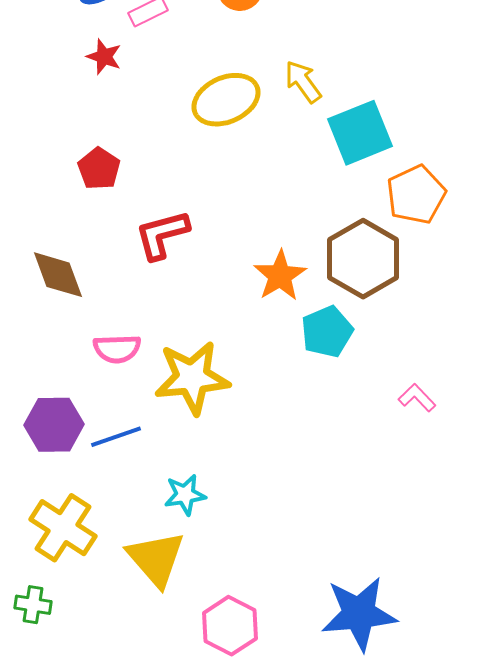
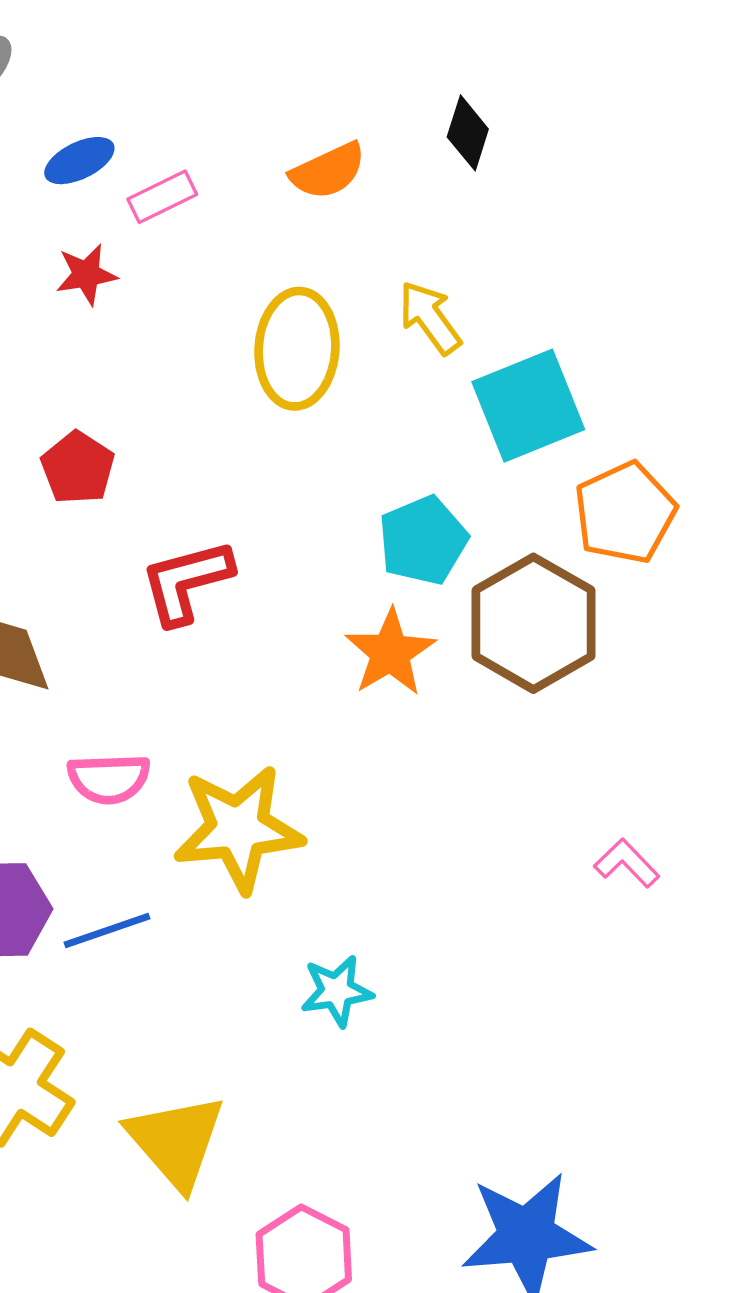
red star: (104, 57) -> (86, 274), turned -30
yellow ellipse: (226, 100) -> (297, 349), turned -62
cyan pentagon: (327, 332) -> (423, 540), moved
cyan star: (185, 495) -> (337, 991), moved

